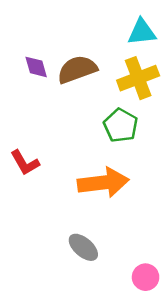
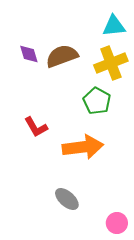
red L-shape: (25, 163) -> (36, 127), moved

